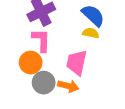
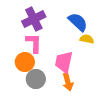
yellow semicircle: (91, 33) -> (87, 39), moved
orange arrow: (68, 86) -> (68, 82), moved, turned 60

